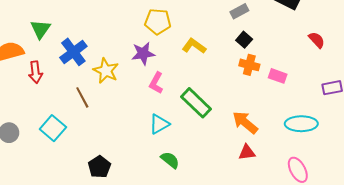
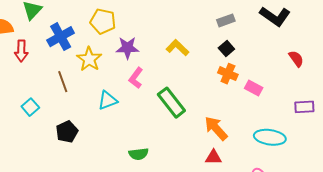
yellow pentagon: (158, 22) -> (103, 21), moved
cyan triangle: (159, 124) -> (107, 100), moved
cyan square: (53, 128) -> (30, 107), size x0.7
green semicircle: (170, 160) -> (139, 154), turned 126
black pentagon: (99, 167) -> (67, 132), moved

